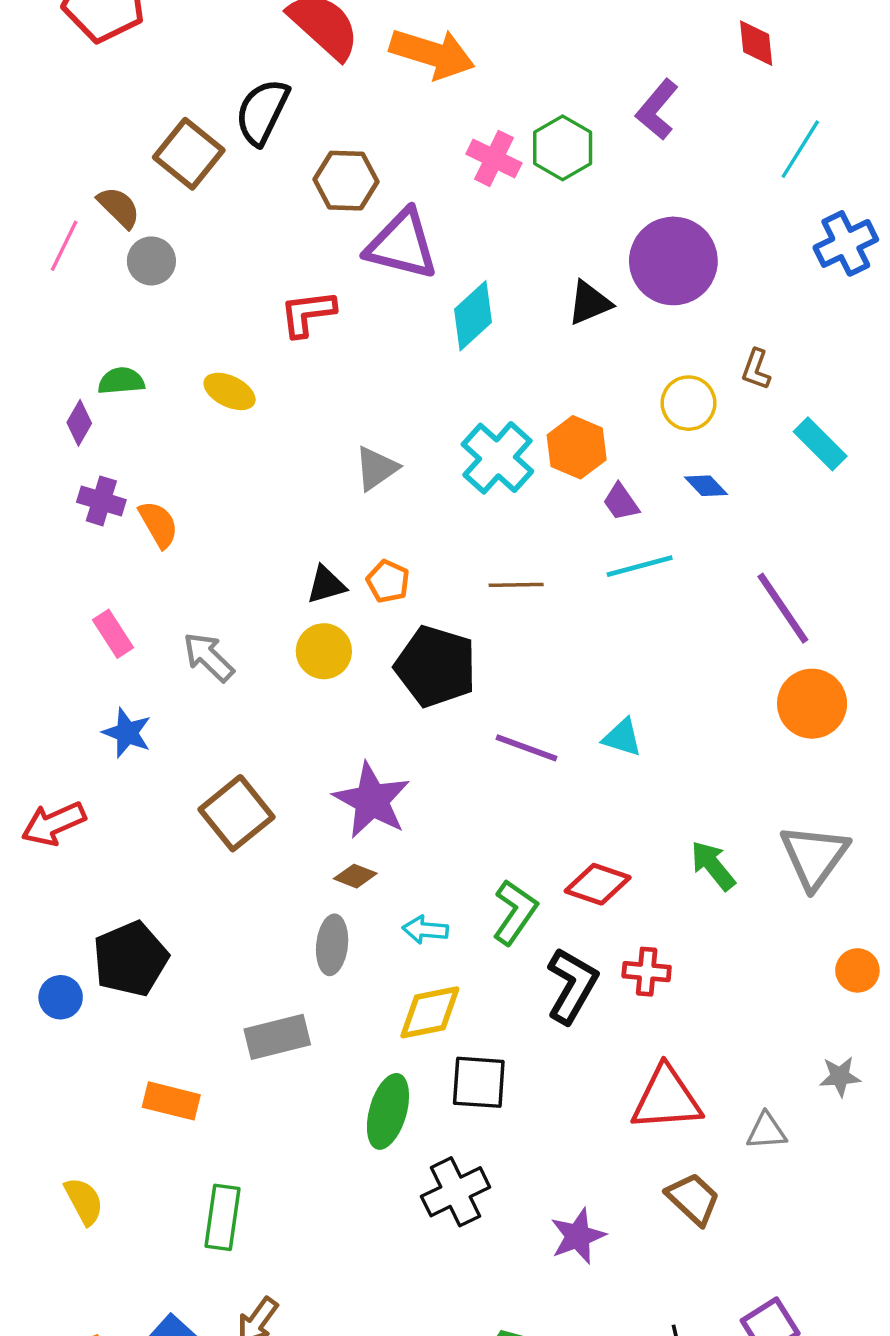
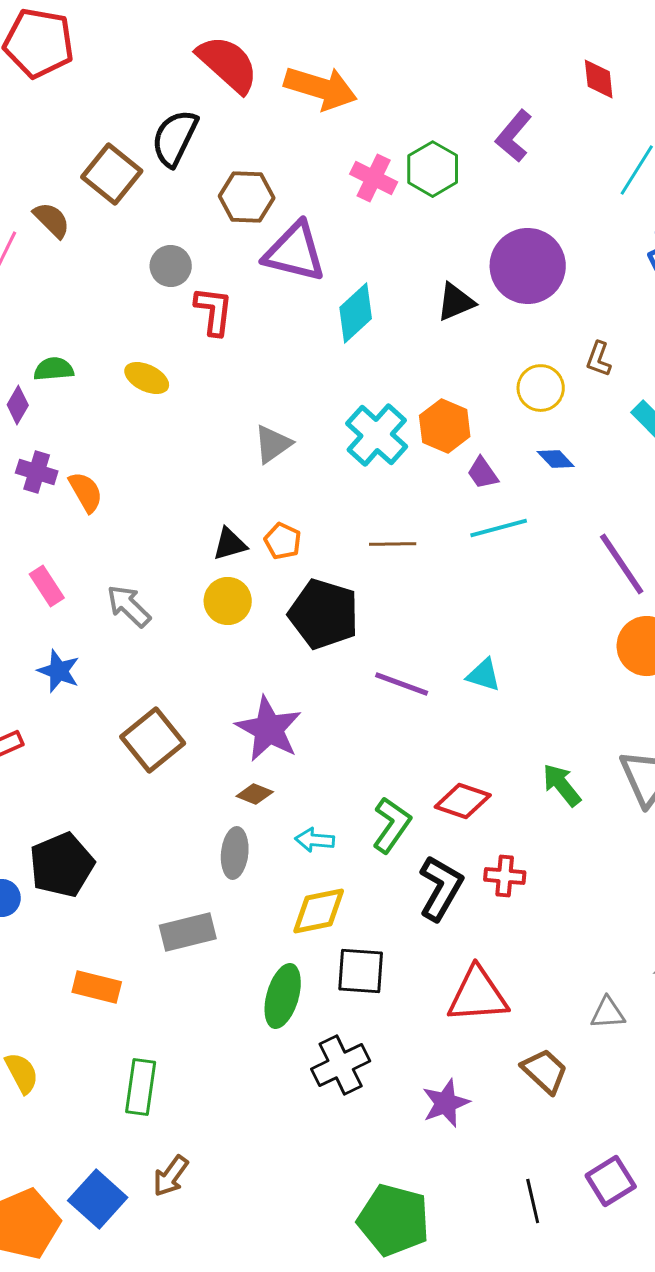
gray circle: (151, 261) -> (171, 266), moved
red L-shape: (308, 313) -> (214, 311), turned 104
red triangle: (666, 1099) -> (478, 995), moved

